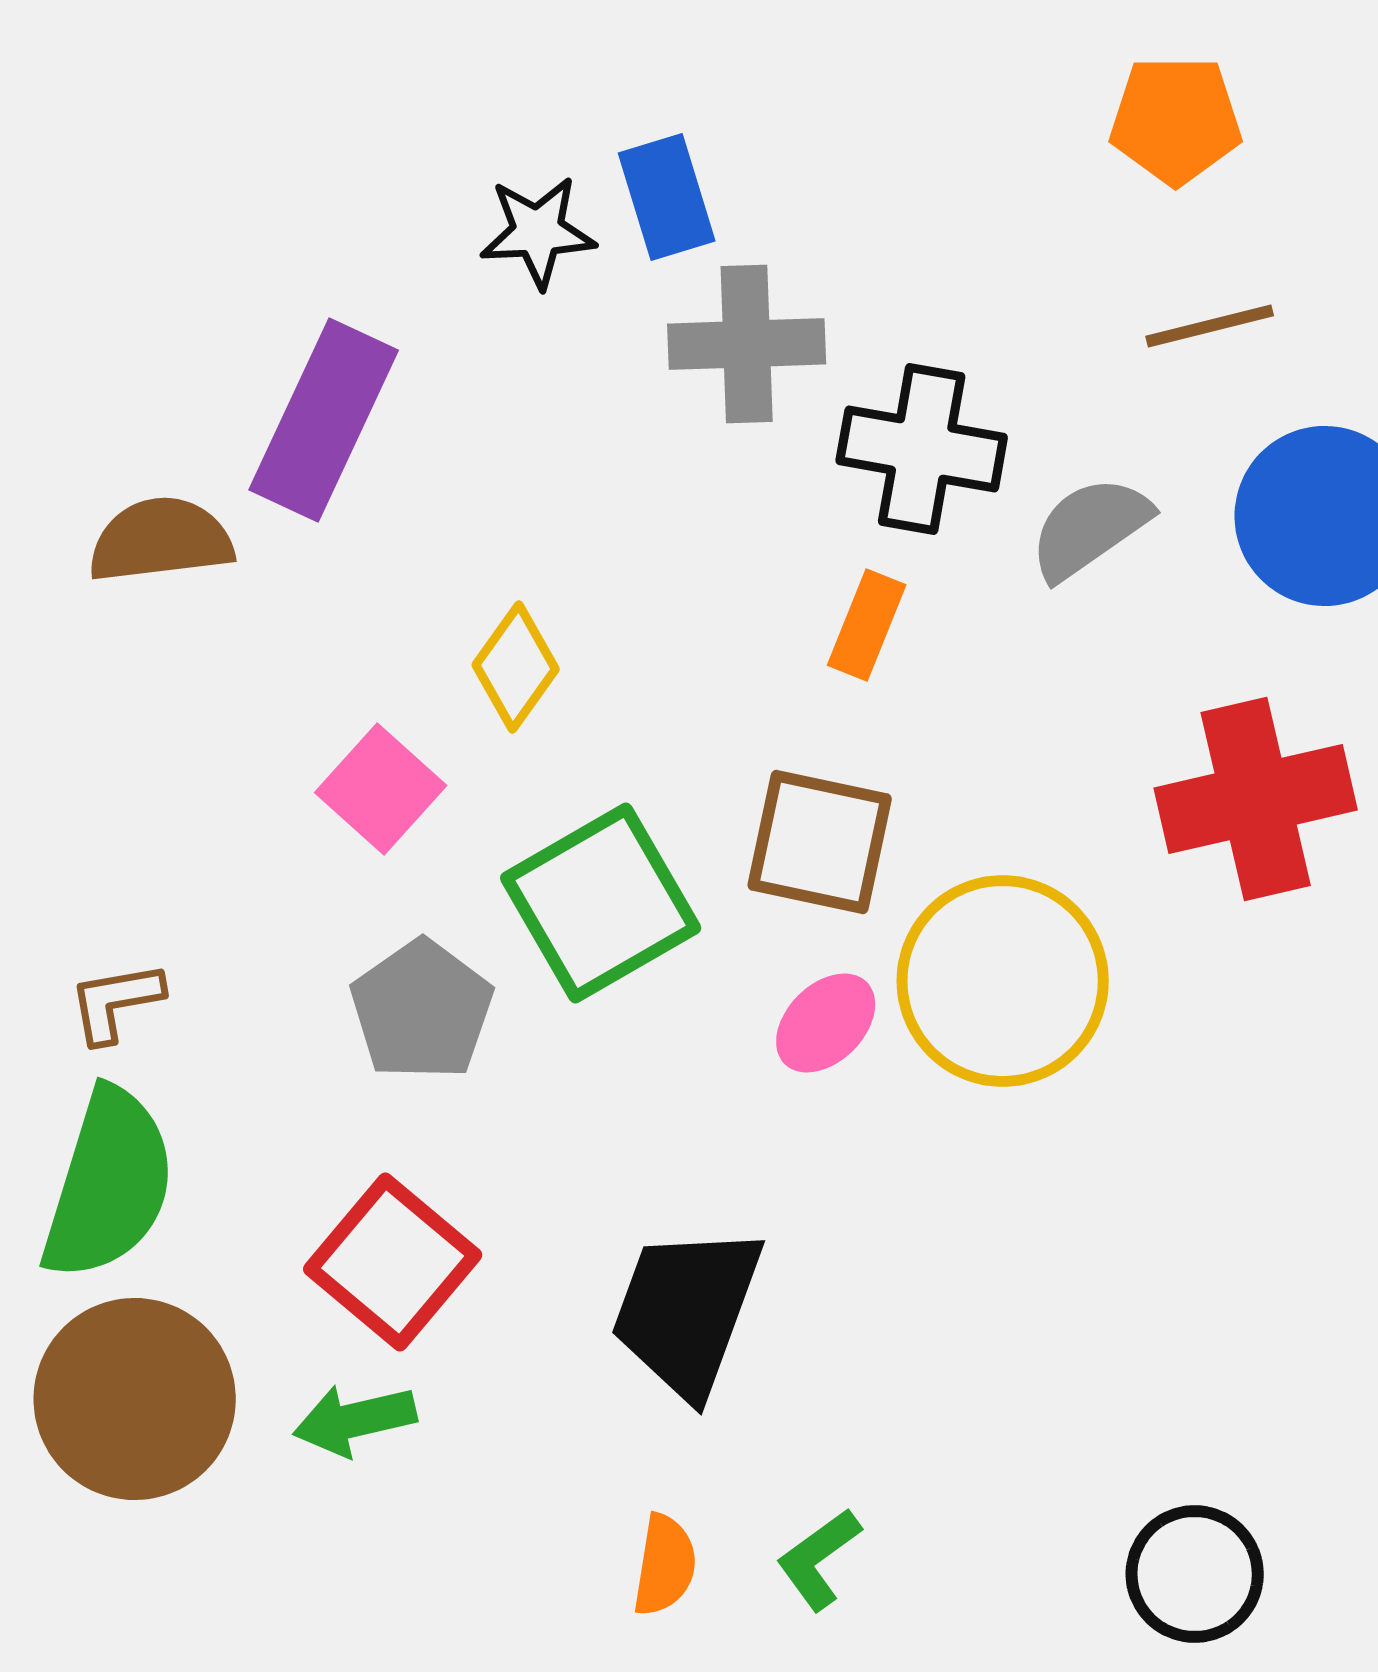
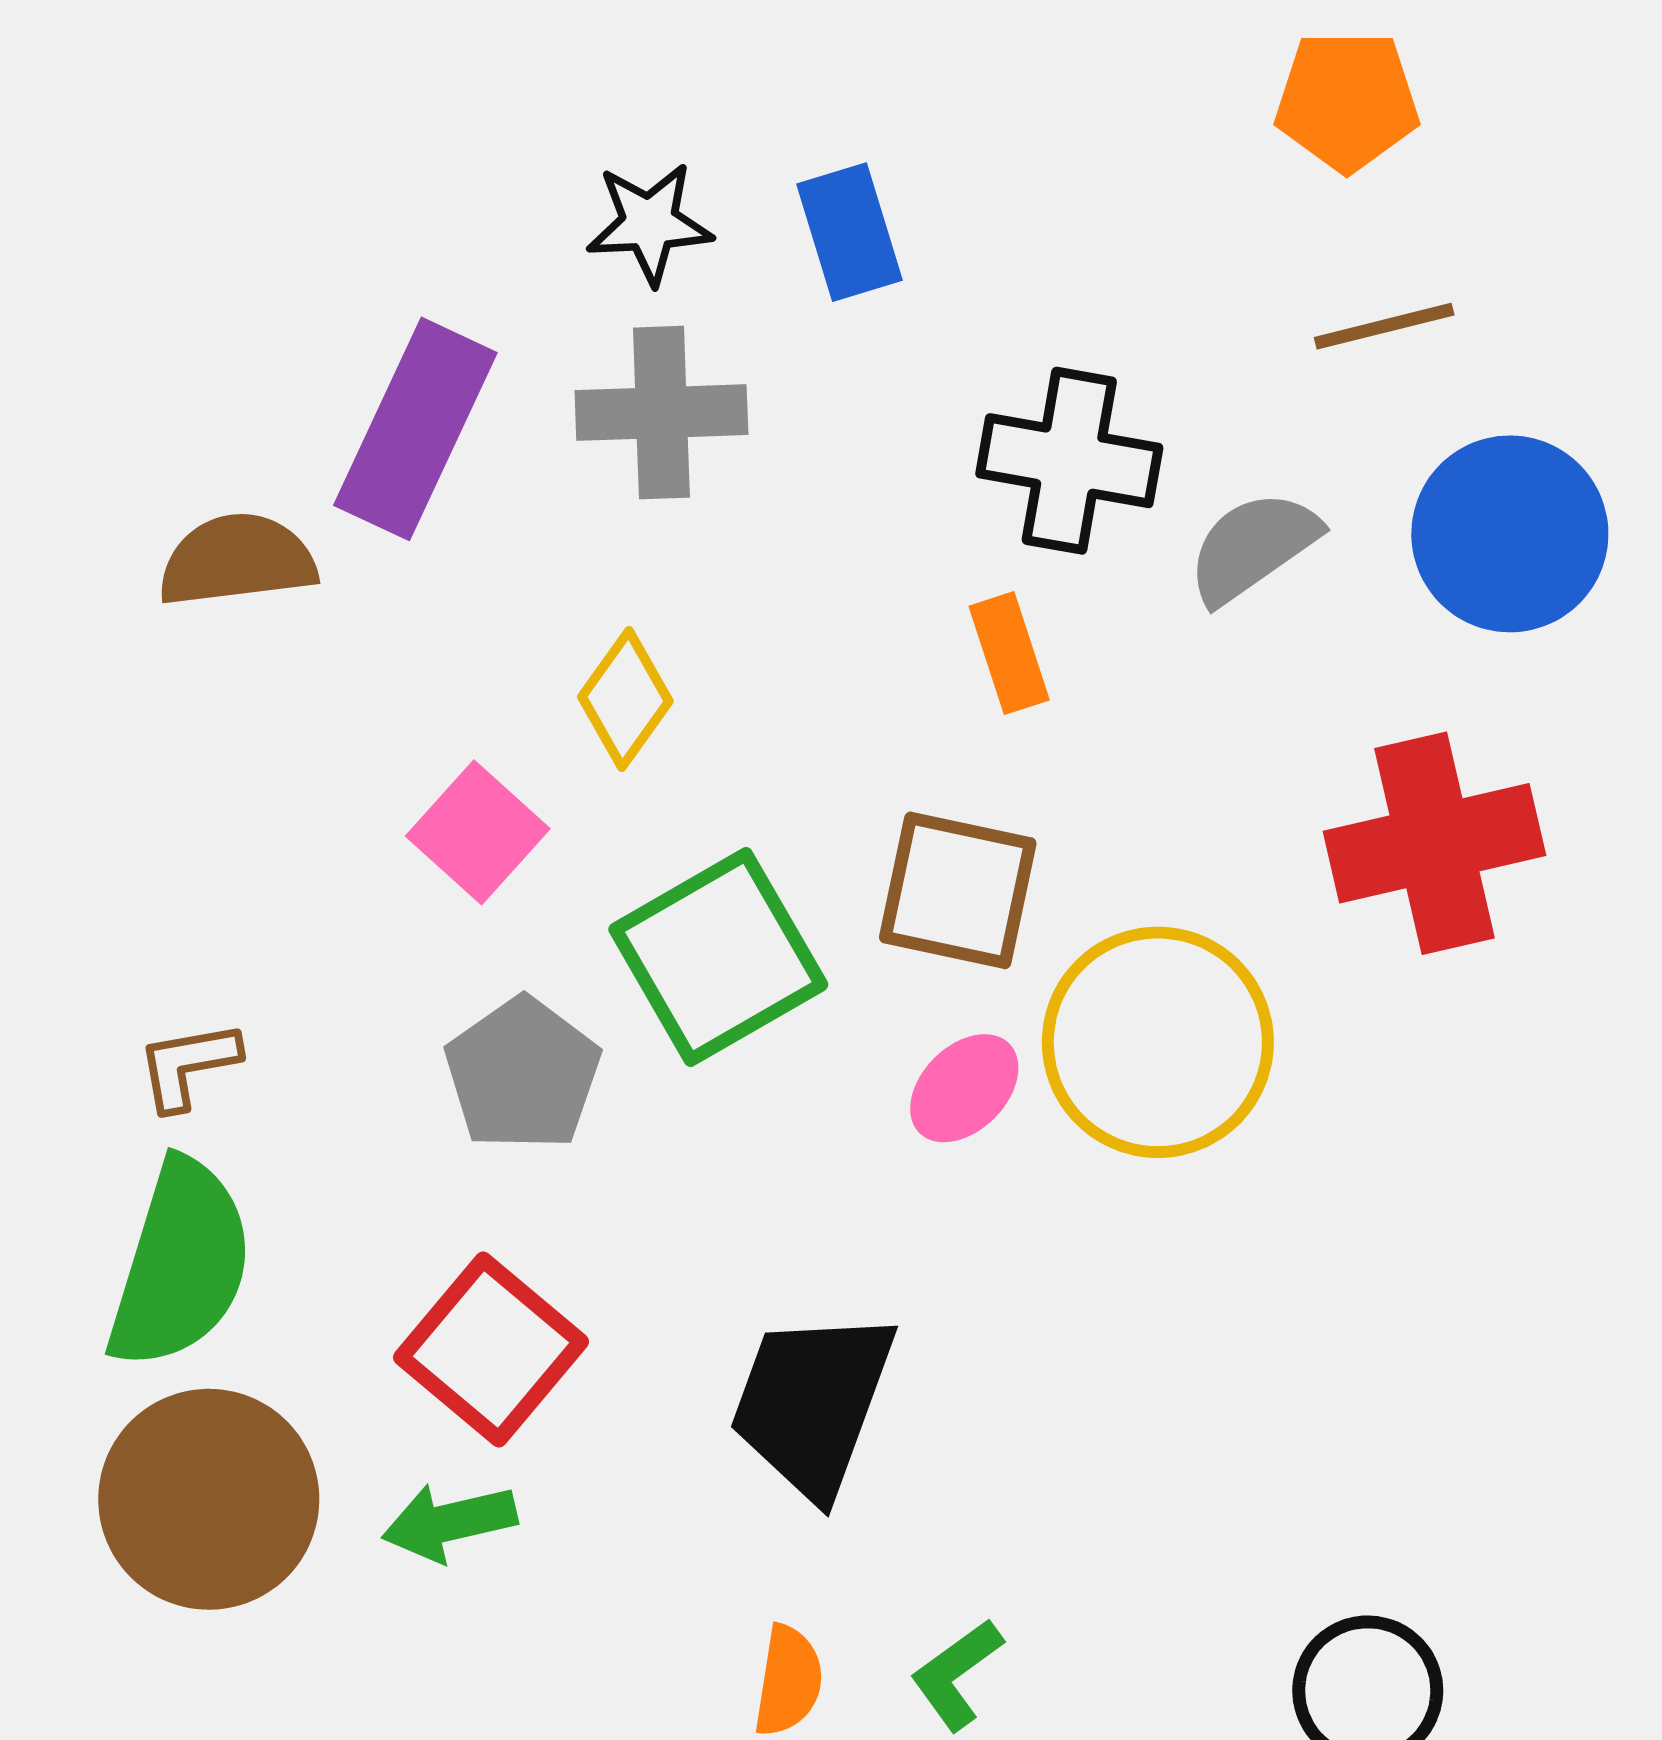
blue rectangle: (667, 197) -> (849, 232), moved
gray cross: (747, 344) -> (661, 413), moved
orange rectangle: (867, 625) -> (1009, 653), turned -40

